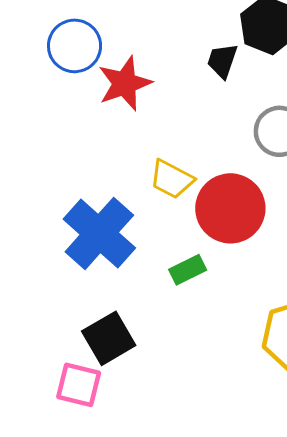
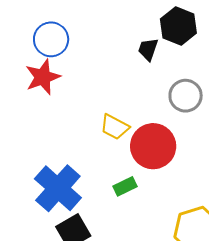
red star: (125, 83) -> (43, 77), moved
blue cross: (99, 234) -> (58, 188), moved

